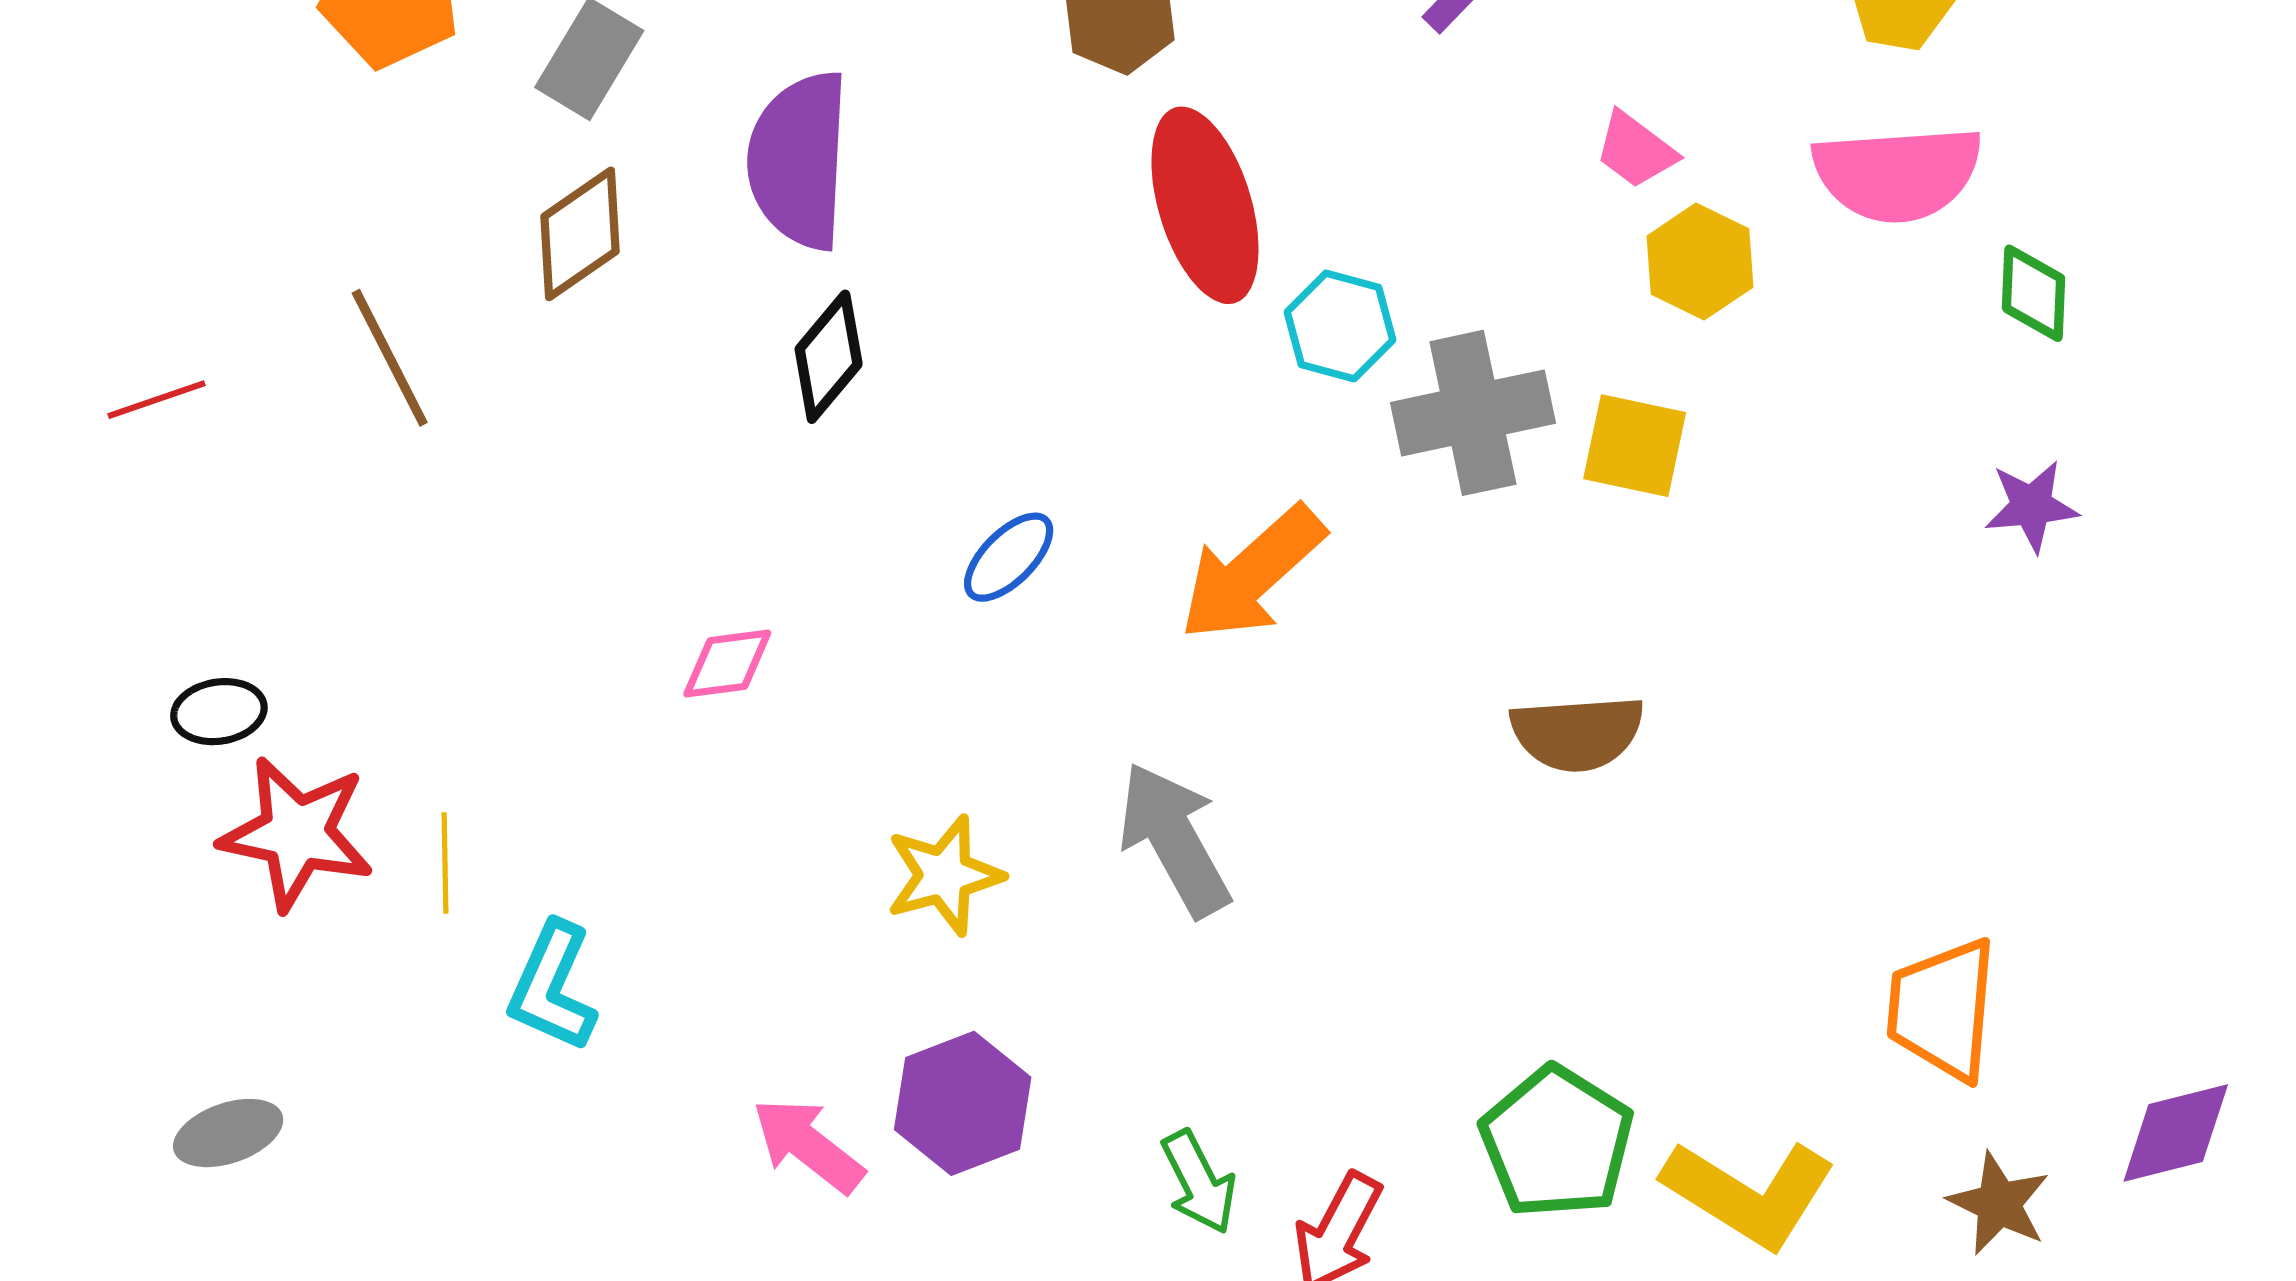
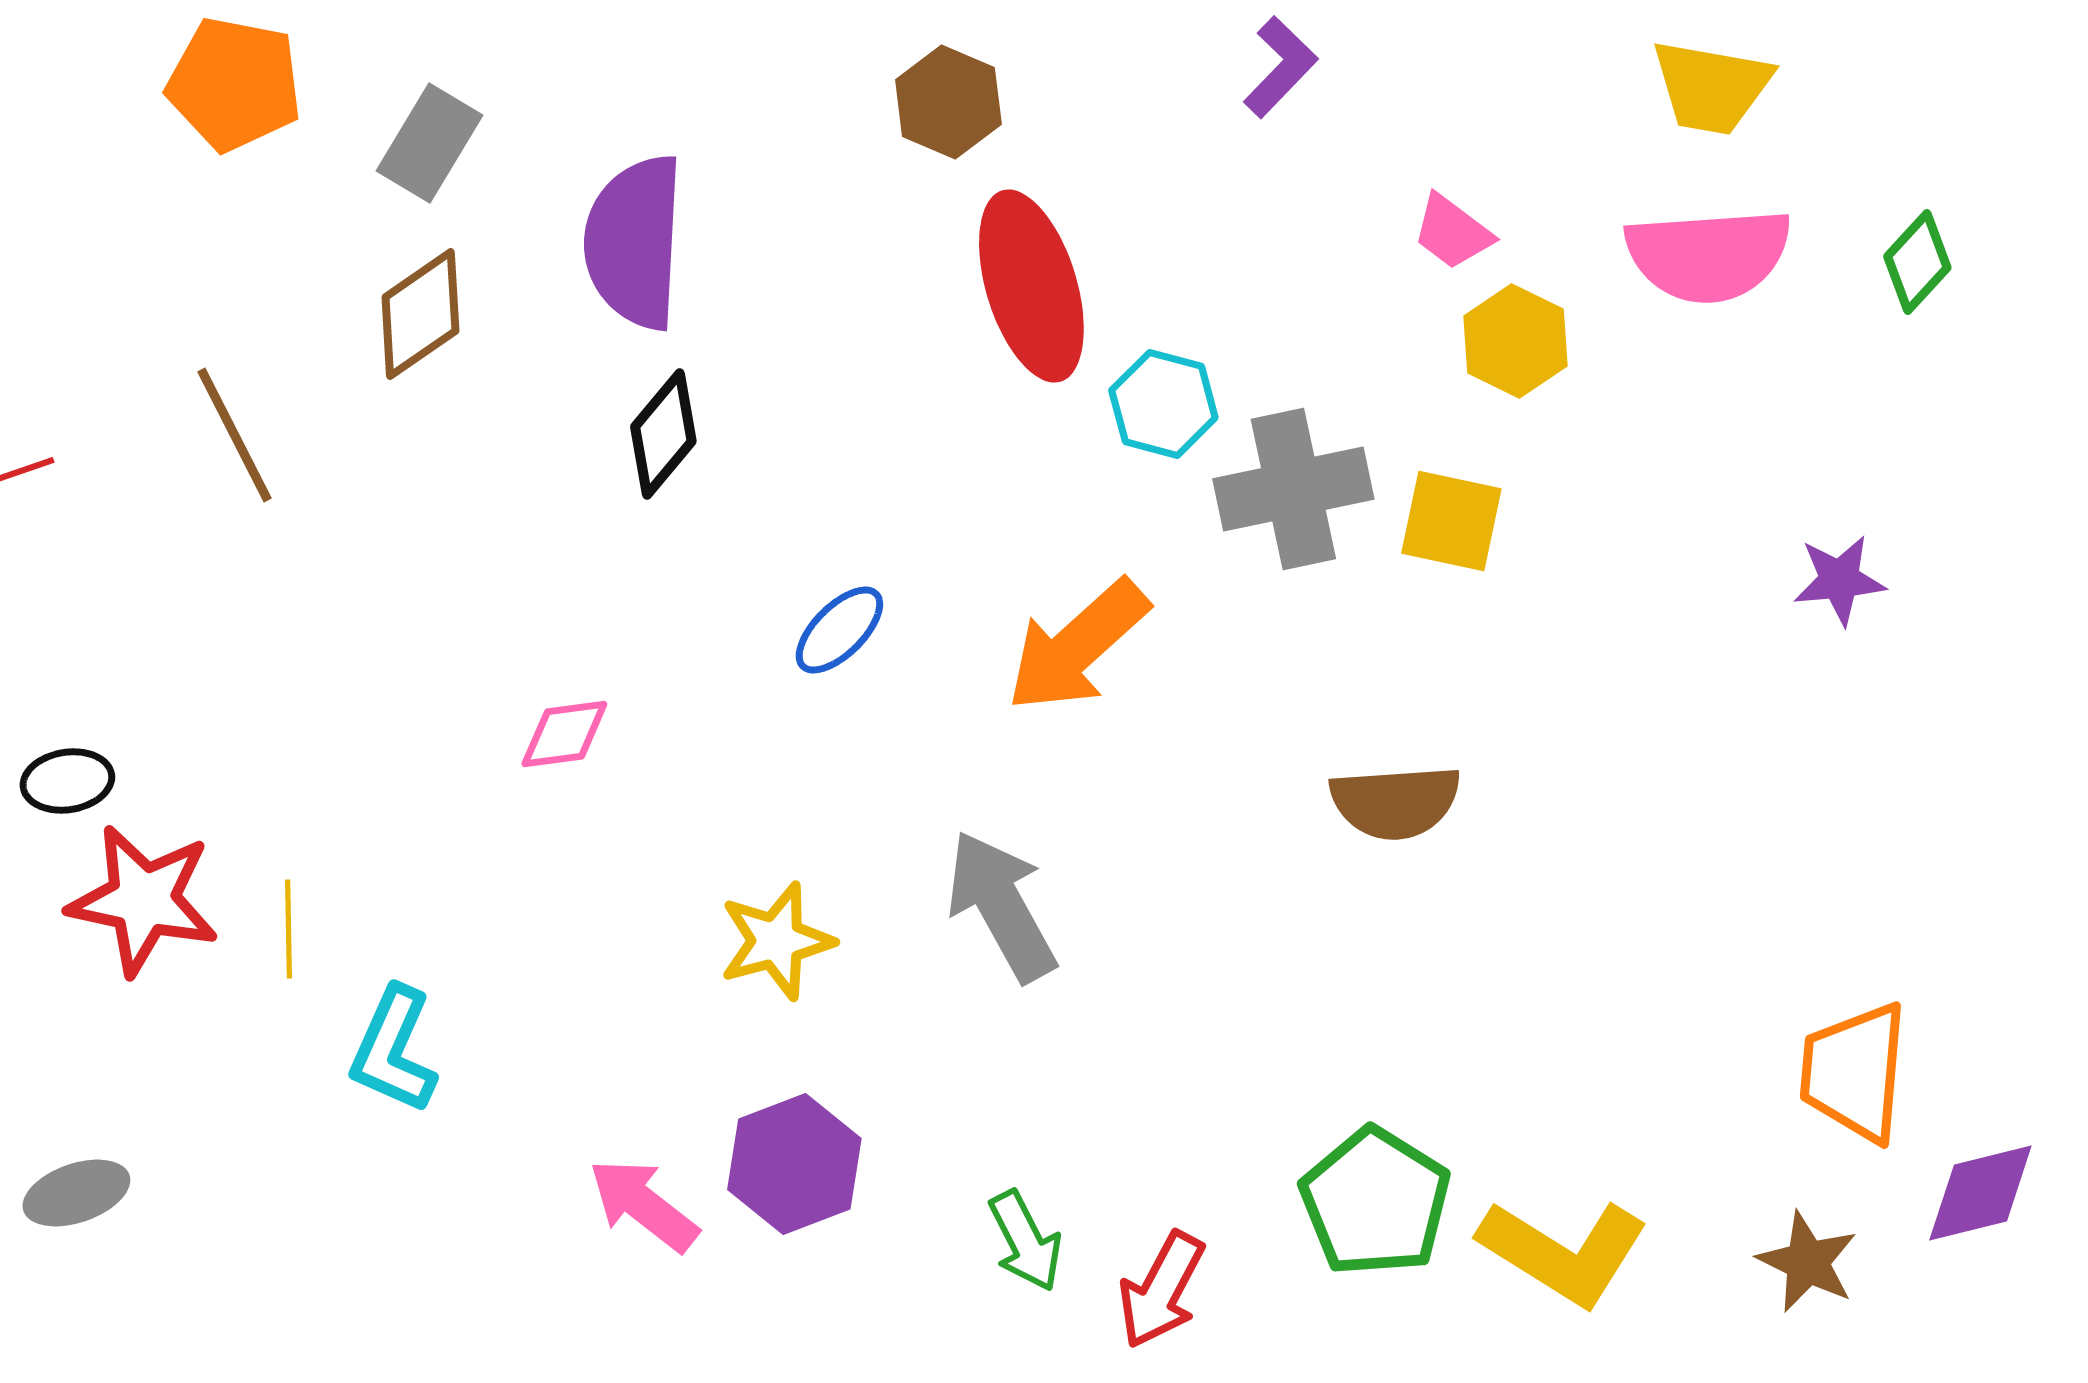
green diamond: (2034, 293) -> (1917, 262), moved, turned 40
orange trapezoid: (1942, 1009) -> (1854, 1072), moved

